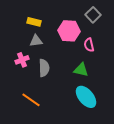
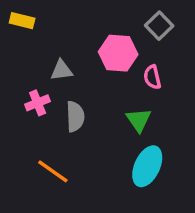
yellow rectangle: (34, 22) -> (22, 21), moved
green triangle: (81, 70) -> (139, 120), turned 42
cyan ellipse: (86, 97) -> (147, 166), turned 65

